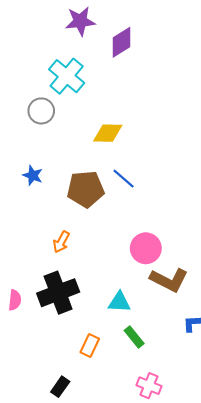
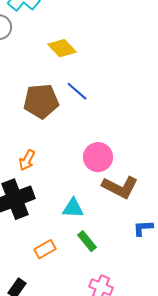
yellow diamond: (108, 133) -> (62, 48), turned 44
orange arrow: (61, 242) -> (27, 160), moved
orange rectangle: (90, 345) -> (45, 249), turned 35

